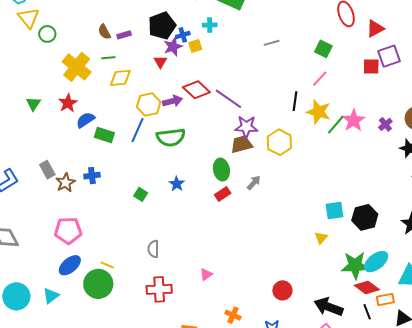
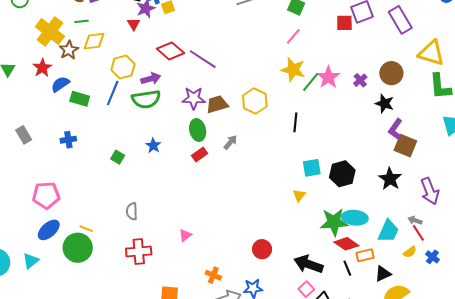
purple arrow: (172, 101) -> (151, 79), moved
black line: (295, 101) -> (295, 122), moved
purple star: (246, 127) -> (194, 98), moved
brown star: (66, 183) -> (69, 50), moved
cyan ellipse: (376, 262) -> (355, 218), turned 45

